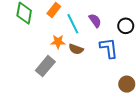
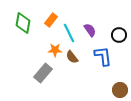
brown semicircle: (76, 49) -> (72, 57), turned 32

